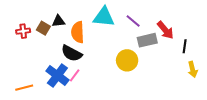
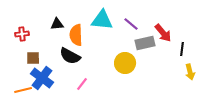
brown square: (43, 28) -> (33, 58), moved, turned -32
blue cross: (57, 75) -> (42, 78), moved
pink line: (75, 75) -> (82, 84), moved

